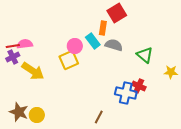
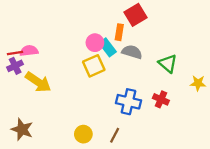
pink circle: (75, 46) -> (95, 43), moved
yellow square: (69, 60) -> (94, 66), moved
blue cross: (126, 93) -> (129, 102), moved
yellow circle: (37, 115) -> (83, 134), moved

